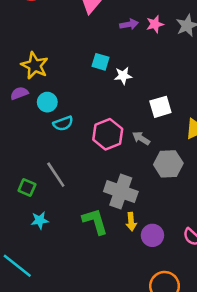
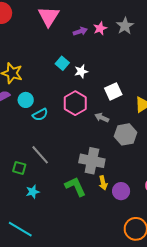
cyan square: (100, 62) -> (62, 63), turned 32
pink hexagon: (108, 134) -> (75, 103), moved

